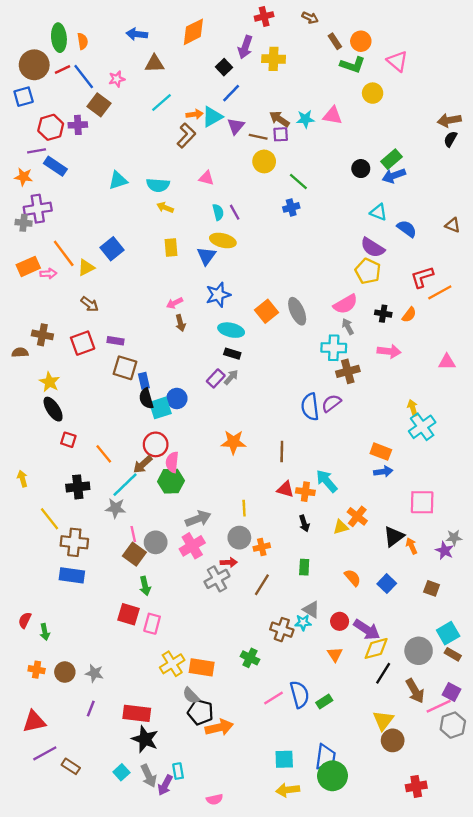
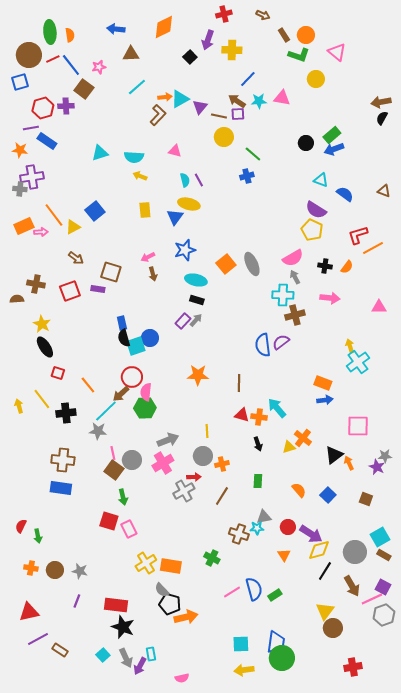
blue line: (231, 93) -> (248, 79), moved
brown square: (125, 368) -> (111, 272), moved
yellow line: (50, 519) -> (42, 399), moved
gray triangle: (311, 610) -> (264, 517), turned -42
pink rectangle: (152, 624) -> (129, 529), turned -42

